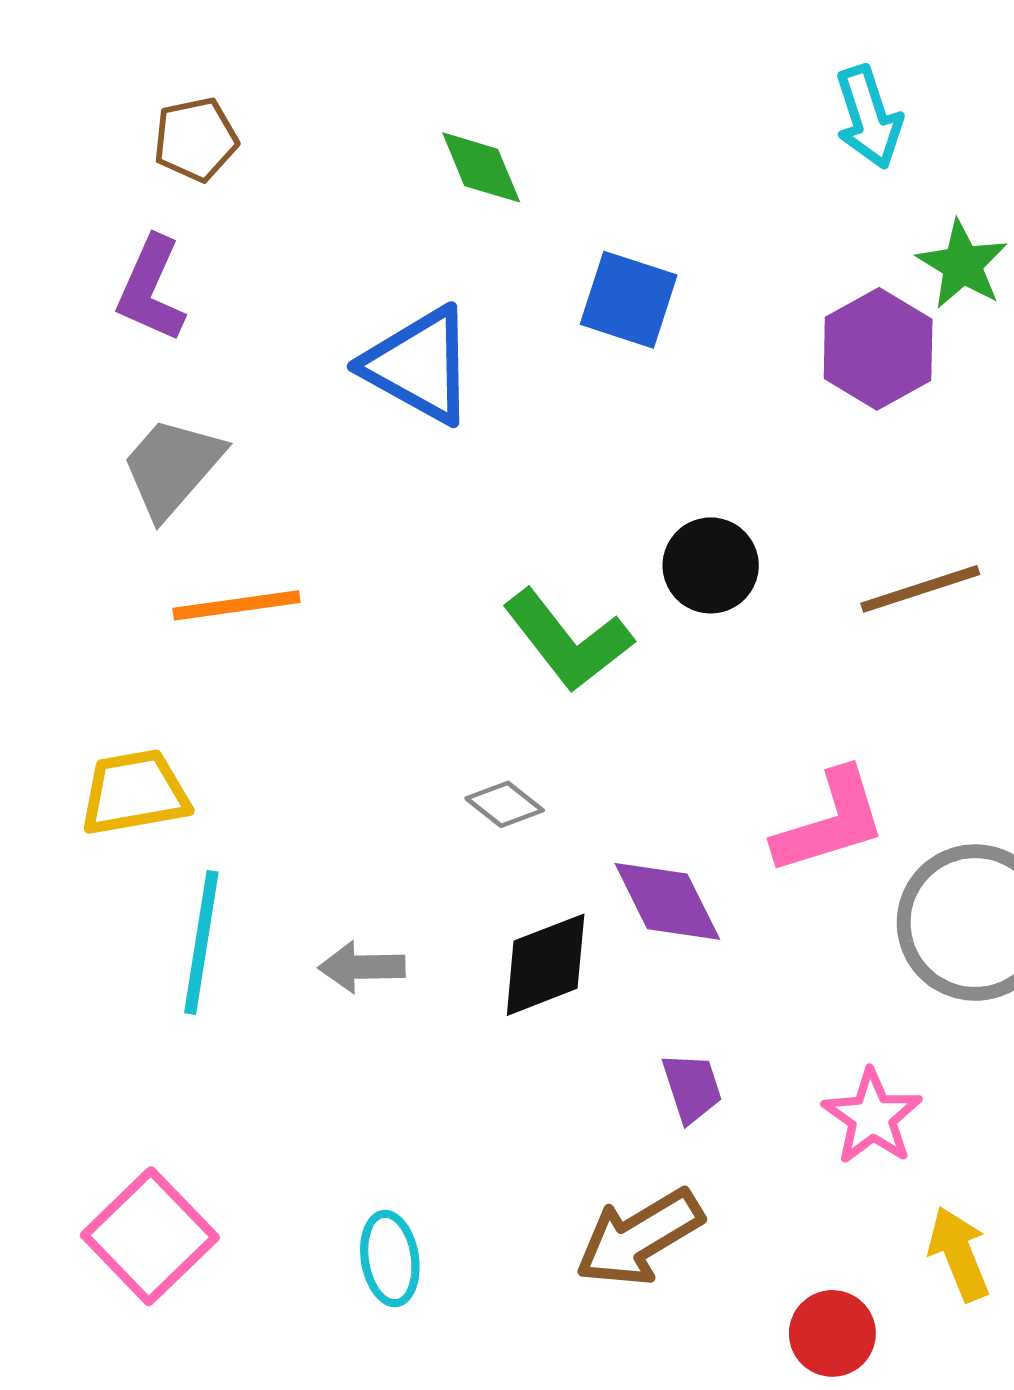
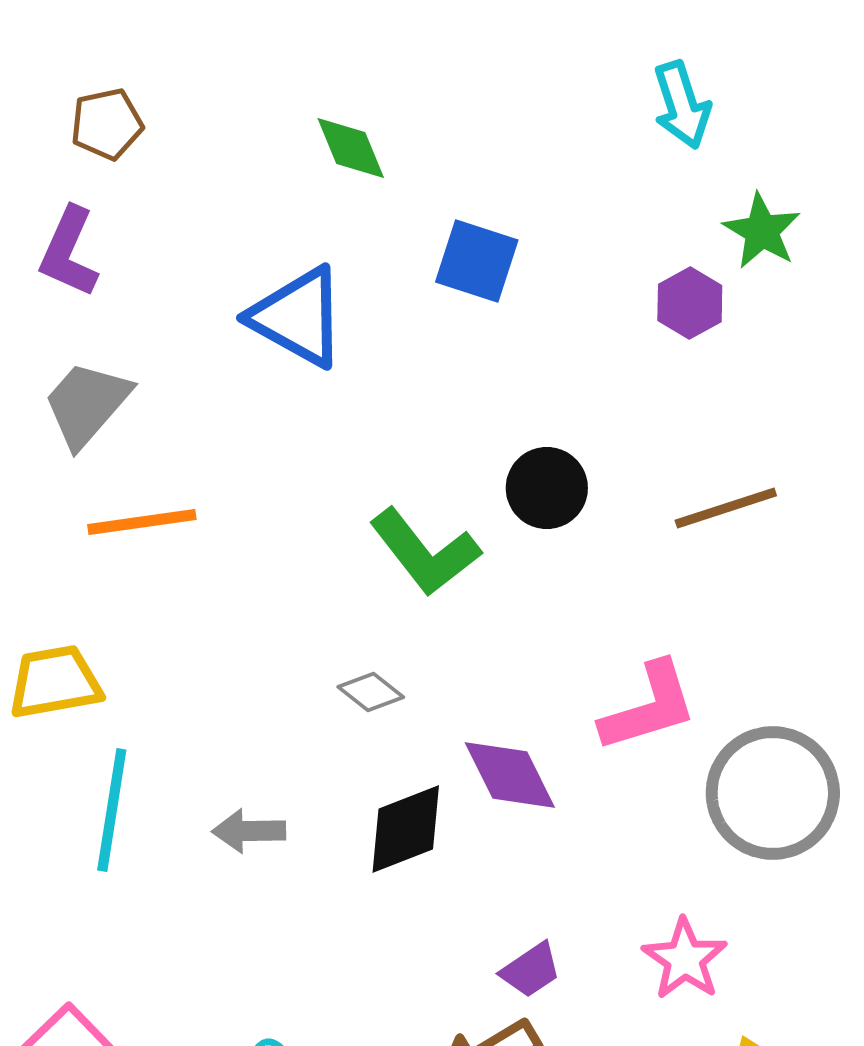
purple hexagon: (878, 349) -> (690, 303), size x0.7
purple trapezoid: (692, 1088) -> (531, 970), moved, turned 74

